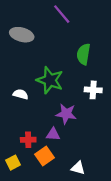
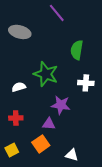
white semicircle: (21, 94) -> (19, 87), turned -32
red cross: (28, 140) -> (16, 118), moved

